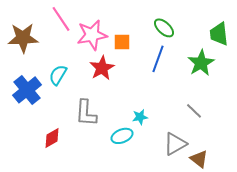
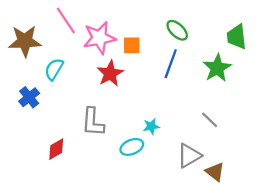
cyan semicircle: (58, 75) -> (54, 69), moved
blue cross: (27, 90) -> (29, 97), size x0.7

